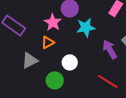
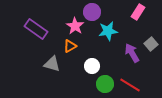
gray triangle: (30, 60) -> (52, 64), turned 42
green circle: (55, 80) -> (105, 84), moved

